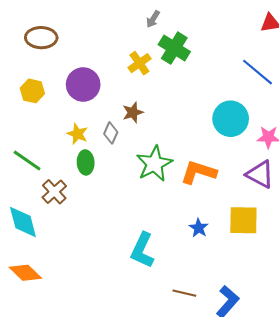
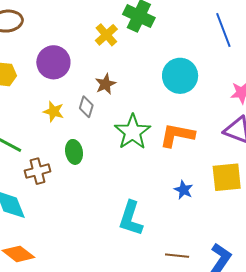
blue line: (257, 72) -> (223, 30), turned 36
cyan circle: (231, 119) -> (180, 76), moved
green ellipse: (86, 162) -> (74, 152), moved
brown cross: (54, 192) -> (37, 171), turned 35

